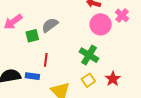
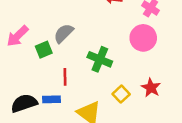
pink circle: (101, 24) -> (143, 38), moved
green cross: (89, 55) -> (100, 59), moved

